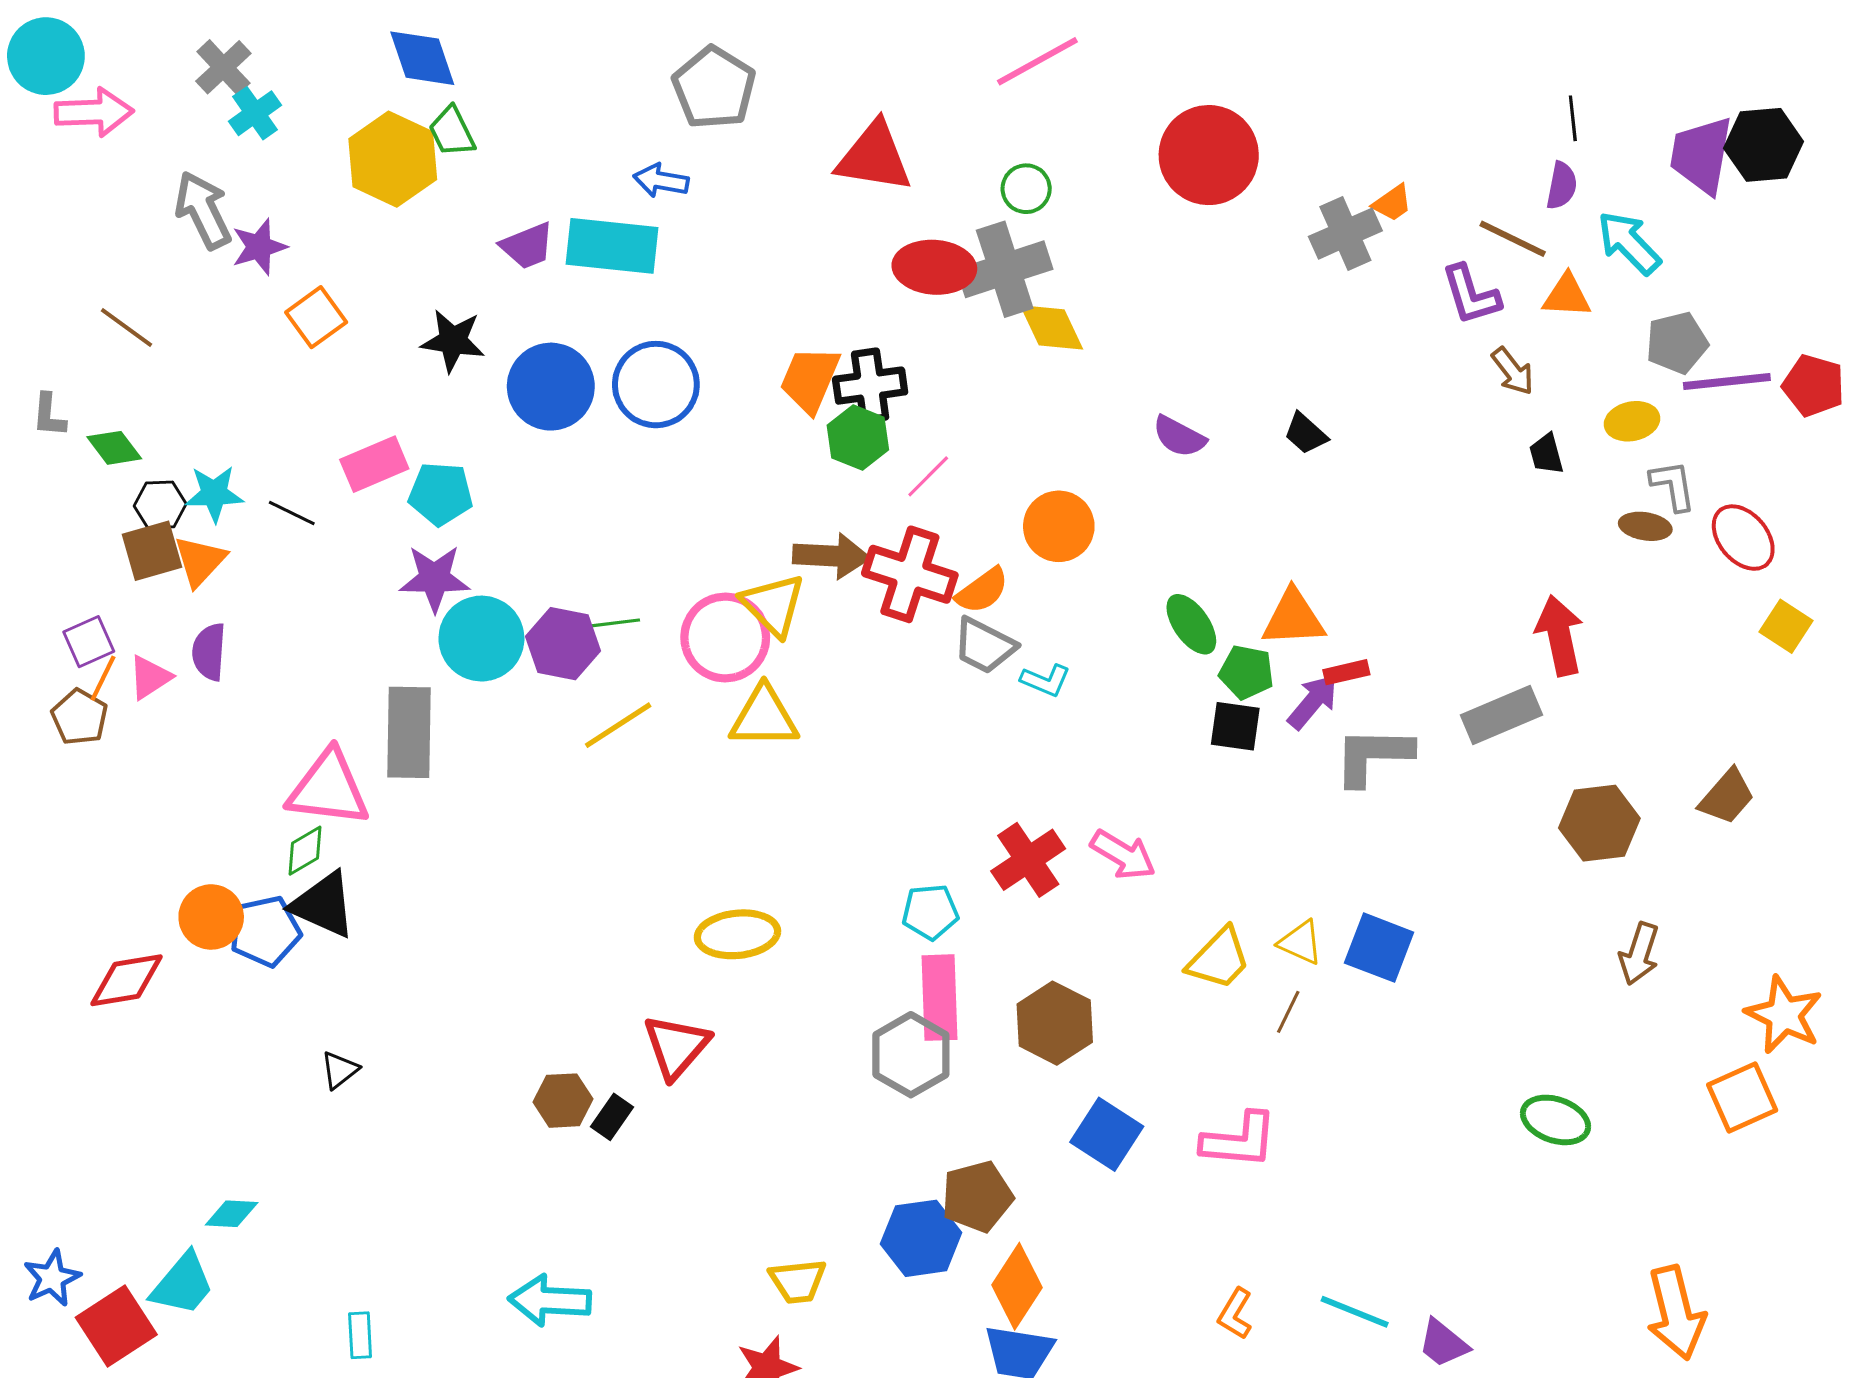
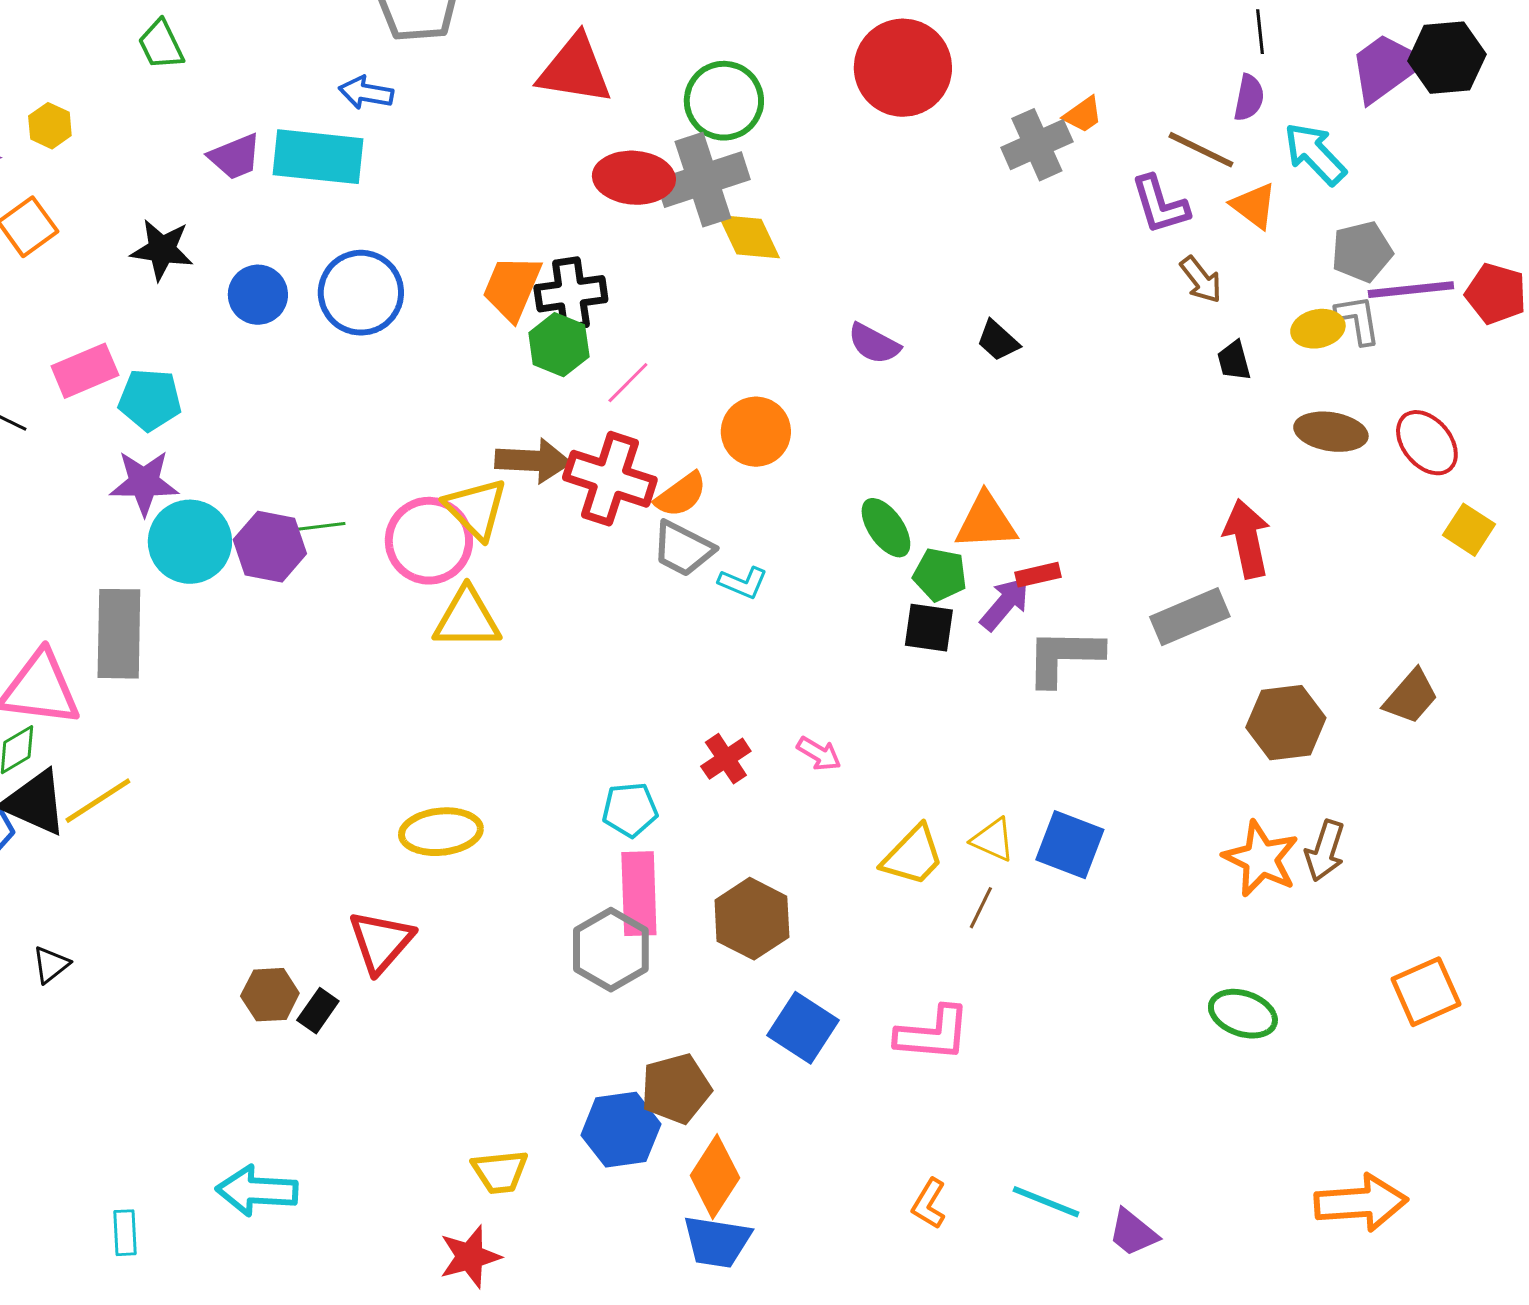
purple trapezoid: (1701, 155) -> (1386, 68), turned 44
yellow hexagon: (393, 159) -> (50, 126), moved, size x0.5
green circle: (1026, 189) -> (724, 101), size x1.6
orange triangle: (1567, 296) -> (1254, 206), turned 34
blue circle: (551, 387) -> (258, 295), size x0.7
gray L-shape: (1673, 486) -> (1358, 320), moved
brown ellipse: (1645, 526) -> (1331, 432), size x1.4
yellow line: (618, 725) -> (98, 801), moved
pink arrow: (1123, 855) -> (819, 754), size x0.7
red cross: (1028, 860) -> (726, 759), size x0.7
orange star: (1784, 1015) -> (1261, 859), moved
orange arrow: (1676, 1313) -> (1361, 1203), turned -80
cyan rectangle: (360, 1335) -> (125, 1233), moved

